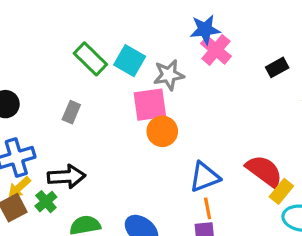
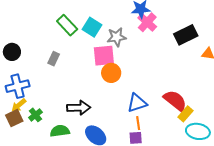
black rectangle: (277, 67) -> (186, 35), size x1.6
black arrow: (66, 177) -> (79, 108), moved

